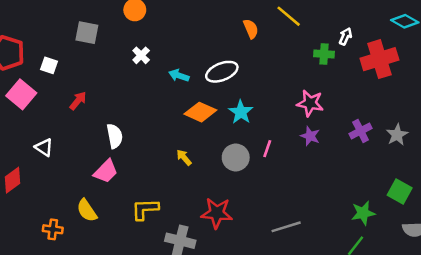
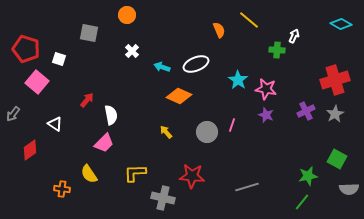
red cross: (379, 59) -> (335, 80), moved
red arrow: (78, 101) -> (87, 100), moved
cyan star: (241, 112) -> (238, 80), moved

